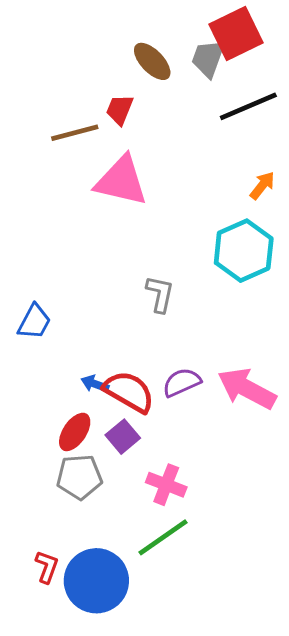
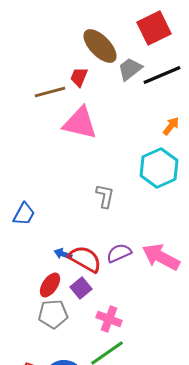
gray trapezoid: (208, 58) -> (130, 69), moved, turned 32
brown ellipse: (152, 61) -> (100, 46), size x1.4

